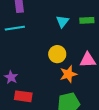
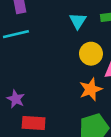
yellow circle: (57, 54) -> (91, 54), moved

